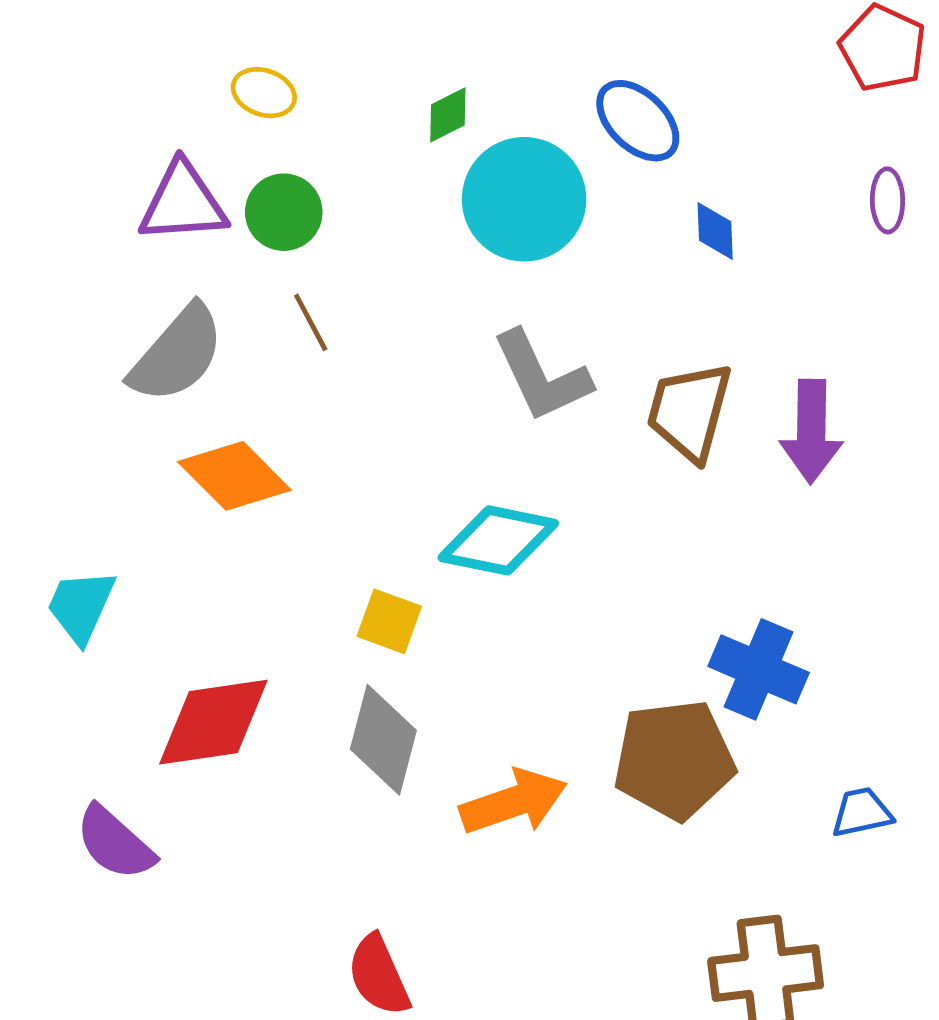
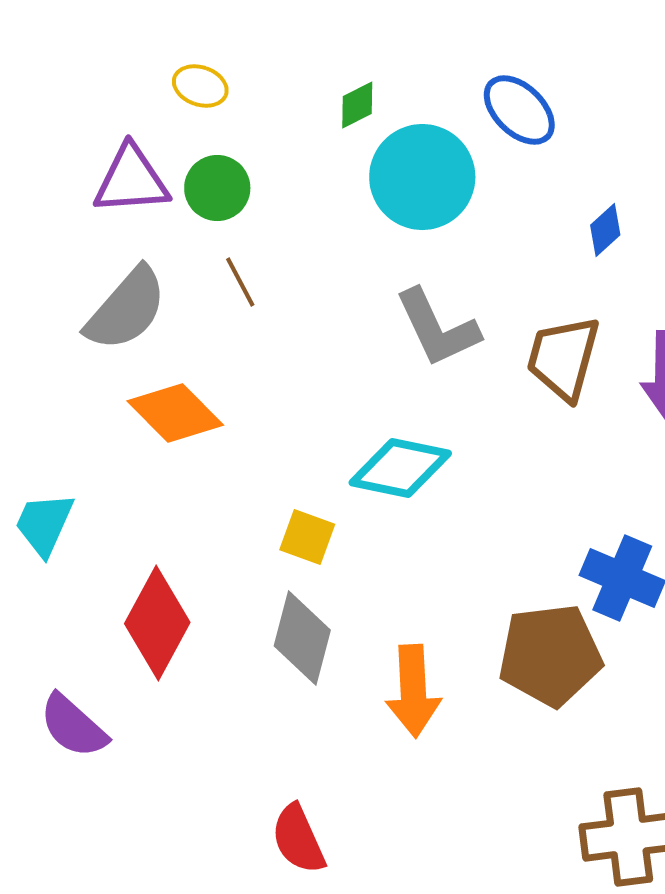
blue diamond: (715, 231) -> (605, 230), moved, turned 50
red diamond: (213, 722) -> (157, 623), turned -53
orange arrow: (514, 802) -> (413, 691), turned 106

